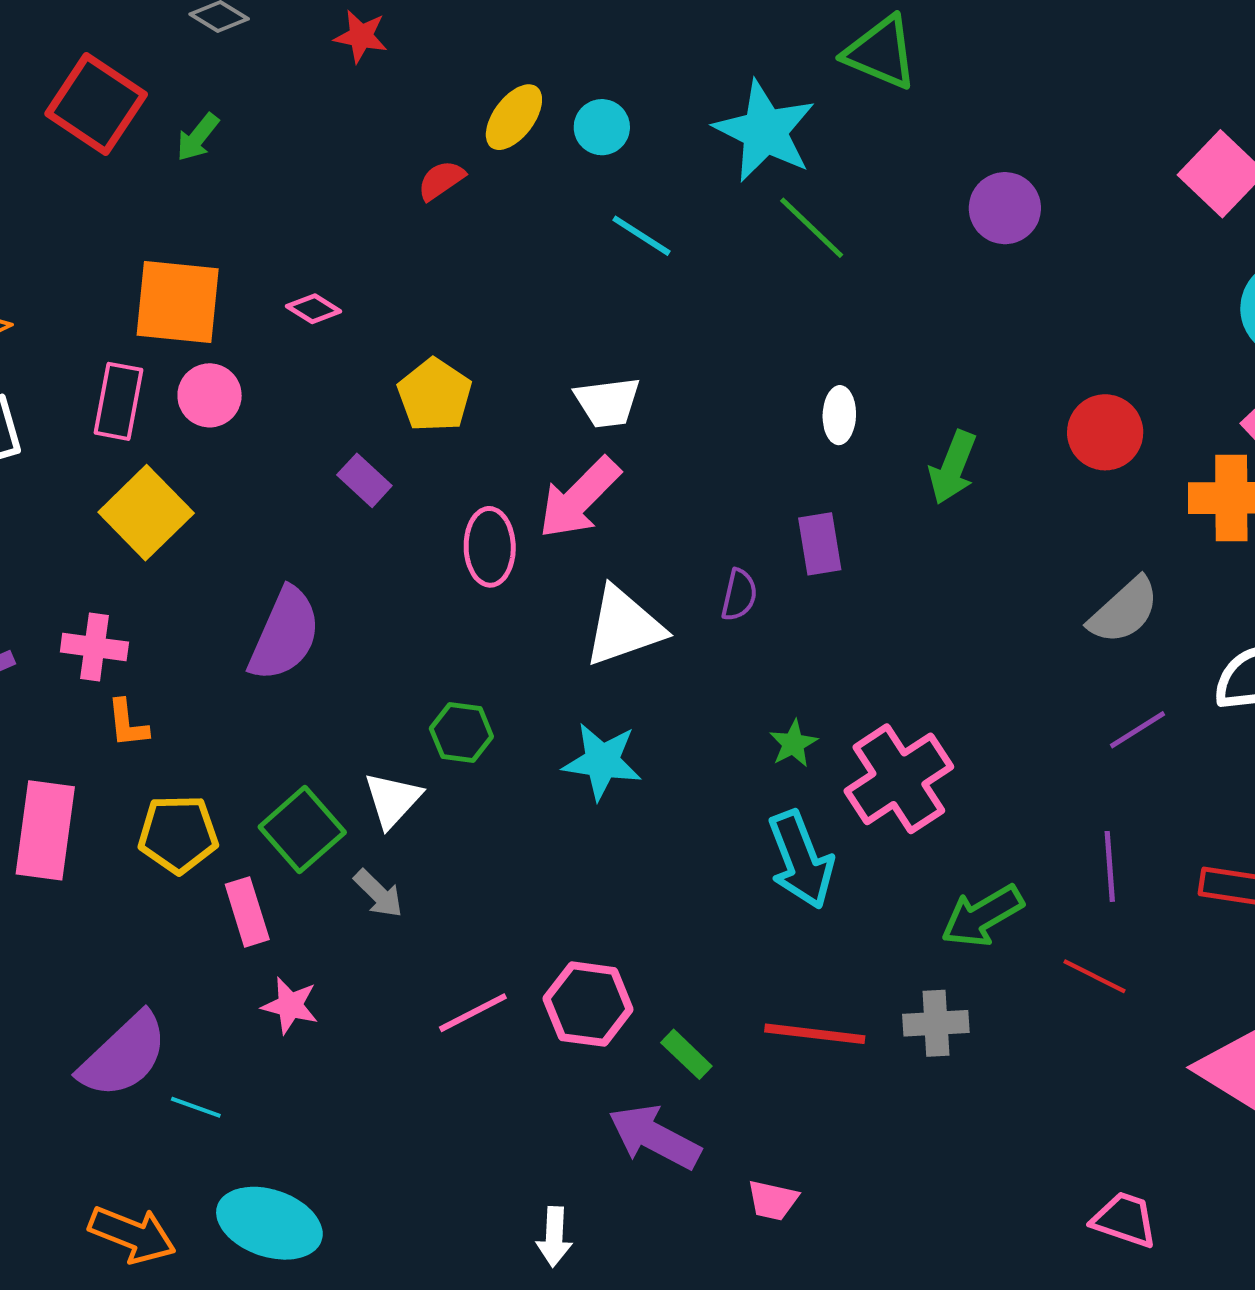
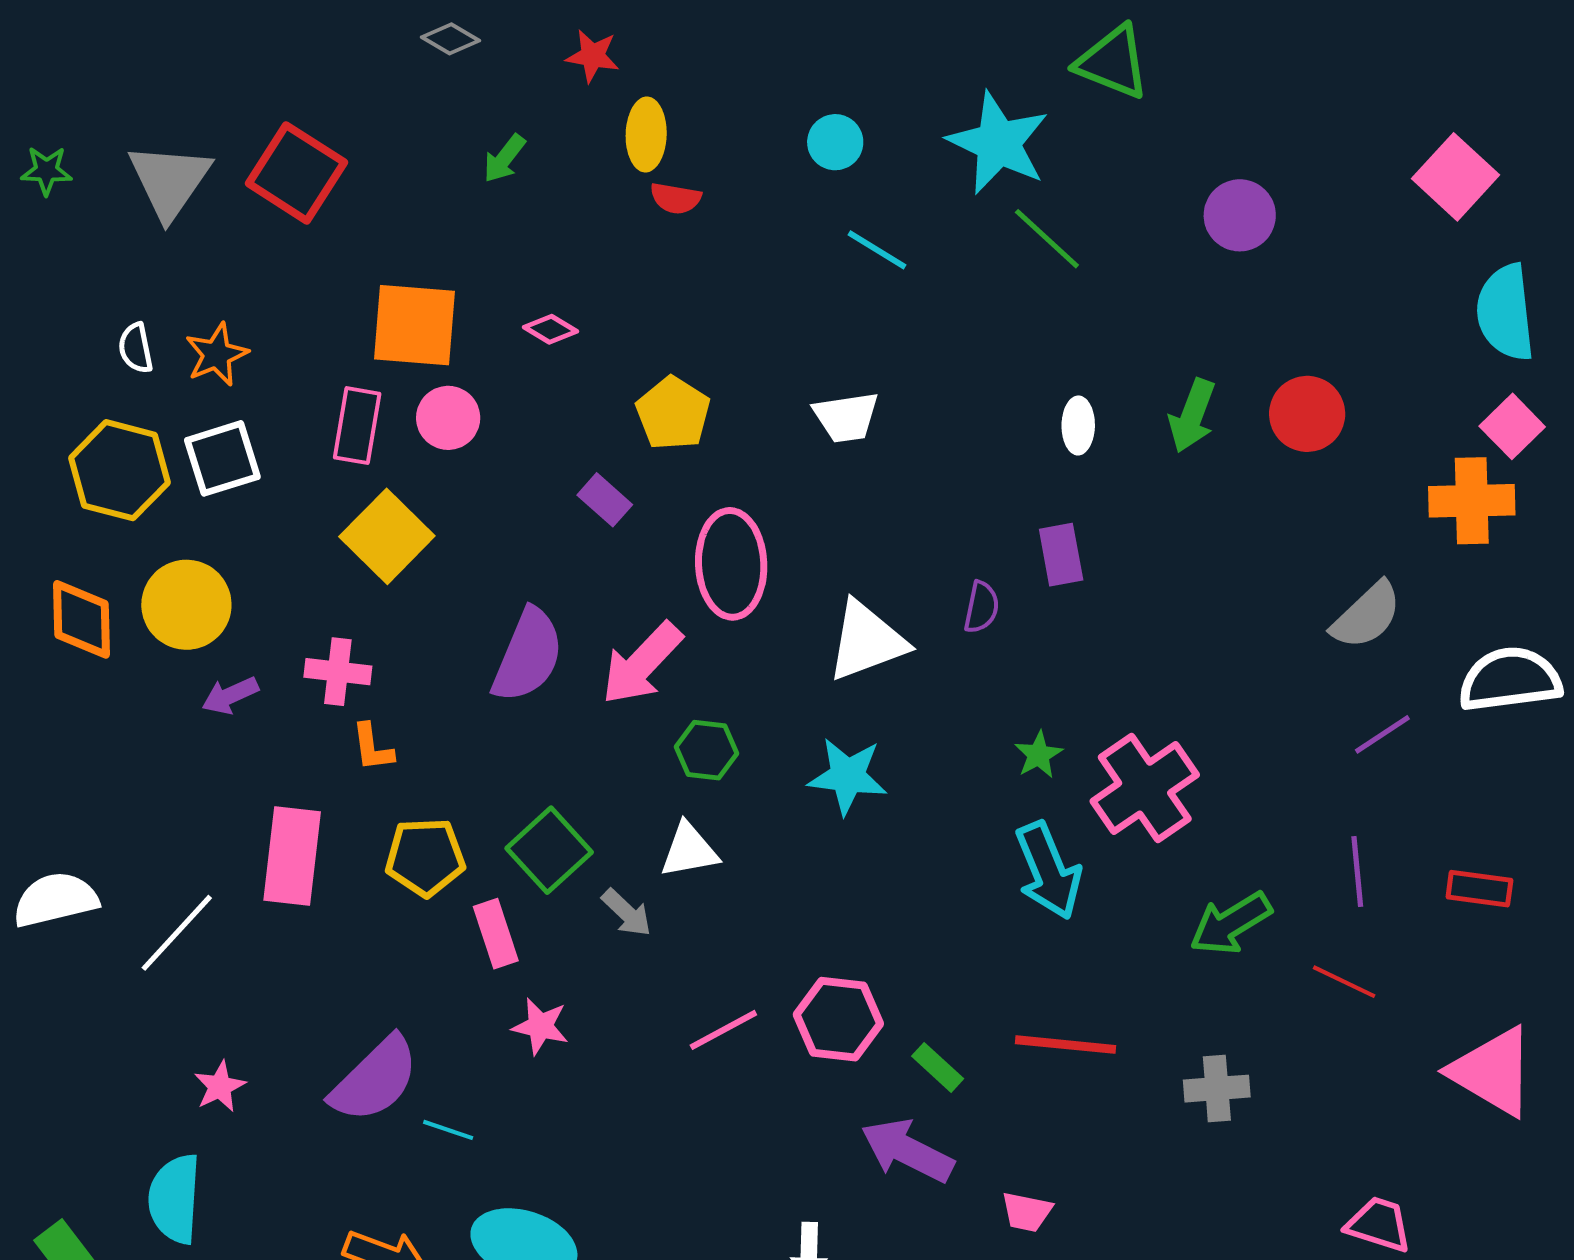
red square: (96, 104) -> (296, 173), moved
yellow ellipse: (514, 117) -> (646, 134), moved, turned -34
green arrow: (198, 137) -> (504, 158), moved
red semicircle: (441, 180) -> (676, 198), turned -135
red circle: (1105, 432) -> (1307, 414), moved
green arrow: (953, 467) -> (1192, 416), moved
pink arrow: (579, 498) -> (642, 664), moved
pink ellipse: (490, 547) -> (731, 564), size x1.4
white triangle: (393, 800) -> (689, 850), moved, turned 38
gray cross: (936, 1023) -> (1217, 1089), moved

